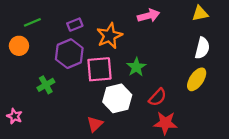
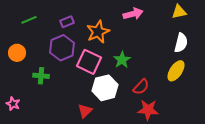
orange circle: (19, 46) -> (17, 53), moved
pink square: (99, 69) -> (89, 62), turned 30
green cross: (46, 85) -> (41, 76), turned 35

